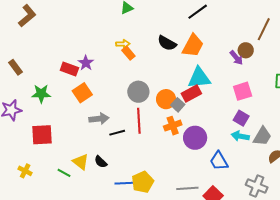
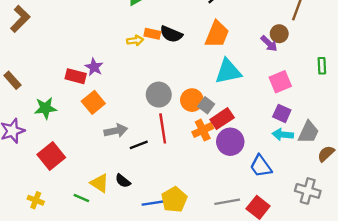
black semicircle: (167, 43) -> (171, 34), moved
orange rectangle: (128, 53) -> (152, 34), moved, turned -32
red rectangle: (191, 93) -> (222, 119), moved
red square: (42, 135) -> (51, 156), turned -30

